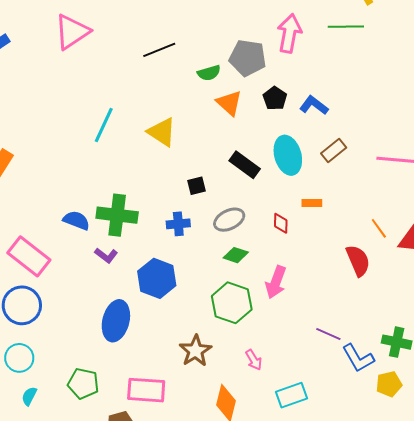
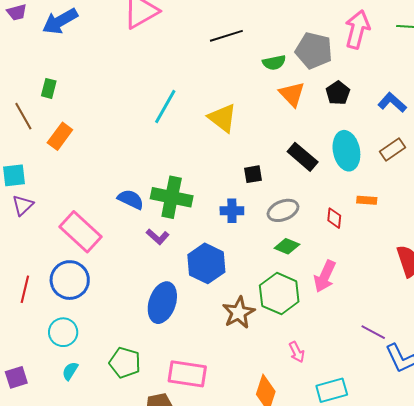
blue L-shape: (314, 105) -> (392, 103), moved
brown star: (195, 351) -> (239, 313), moved

